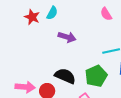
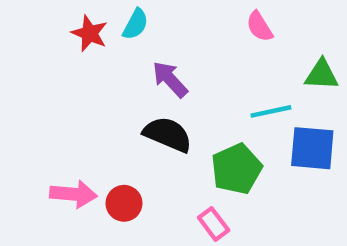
purple arrow: (67, 37) -> (170, 79), turned -150
black semicircle: (65, 76) -> (168, 134), moved

